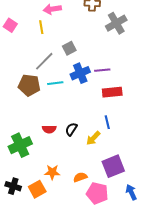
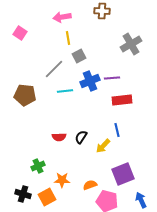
gray cross: (116, 23) -> (131, 44), moved
yellow line: (41, 27) -> (68, 38), moved
brown pentagon: (29, 85) -> (25, 95), moved
green cross: (20, 145) -> (38, 166), moved, size x0.6

